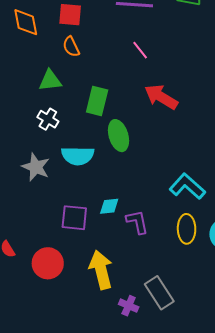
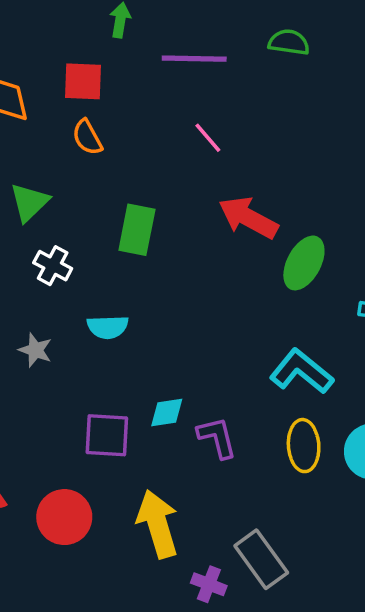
green triangle: (50, 81) -> (29, 202), moved, turned -35
green ellipse: (118, 136) -> (304, 263), moved, turned 48
cyan semicircle: (78, 156) -> (108, 327), size x0.7
gray star: (36, 167) -> (35, 350), size x0.7

